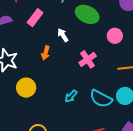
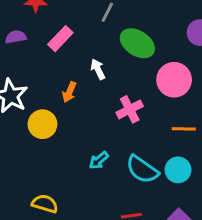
pink circle: (115, 36) -> (174, 80), size x1.5
yellow circle: (26, 88) -> (42, 124), moved

